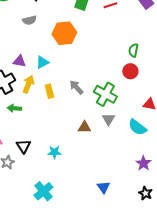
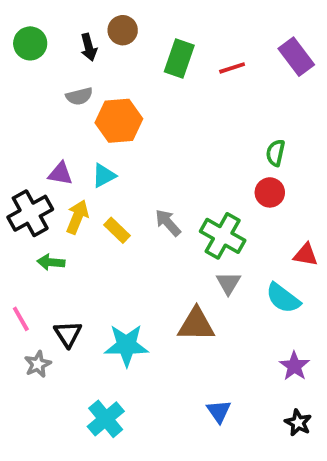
orange hexagon: (64, 33) -> (119, 121), moved
yellow rectangle: (49, 91) -> (117, 230), turned -32
brown triangle: (84, 127) -> (196, 325), moved, size x1.5
cyan star: (54, 152) -> (126, 345), size x1.6

